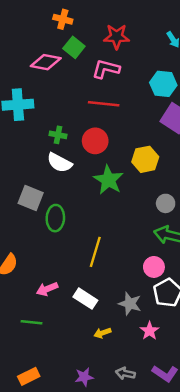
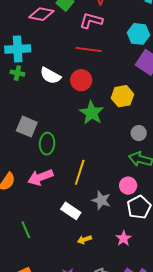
green cross: (58, 135) -> (17, 73), moved
white semicircle: (60, 163) -> (50, 76), moved
pink arrow: (47, 289) -> (40, 177), moved, size x1.4
gray star: (130, 304) -> (101, 200), moved
green line: (32, 322) -> (26, 230), turned 60

